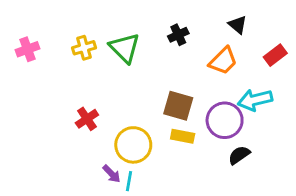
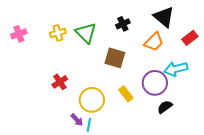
black triangle: (238, 25) -> (164, 17), size x1.6
brown square: (178, 106) -> (115, 58), moved
yellow rectangle: (183, 136) -> (126, 94), turned 42

